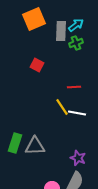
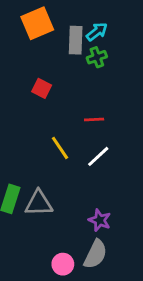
yellow line: (62, 107) -> (60, 148), moved
white line: (77, 113) -> (98, 156), turned -54

